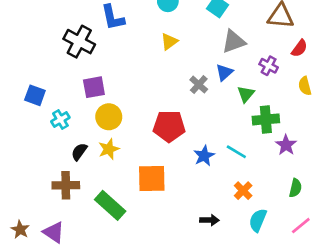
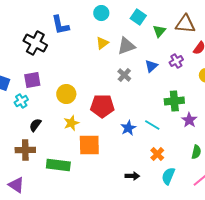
gray triangle: (234, 42) -> (126, 46), moved
purple cross: (269, 66) -> (176, 61), turned 32
blue triangle: (224, 72) -> (151, 66), moved
purple square: (94, 87) -> (32, 80), moved
green triangle: (246, 94) -> (159, 31), moved
yellow circle: (109, 117) -> (66, 94), moved
yellow star: (109, 149) -> (71, 123), moved
green rectangle: (110, 205) -> (58, 165), turned -35

